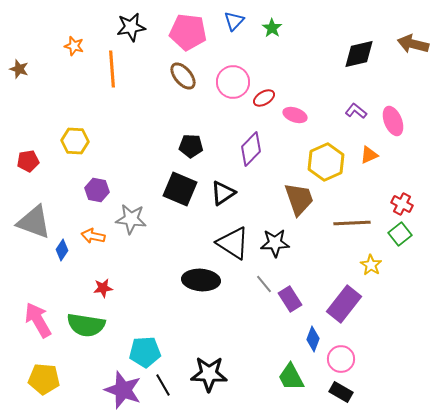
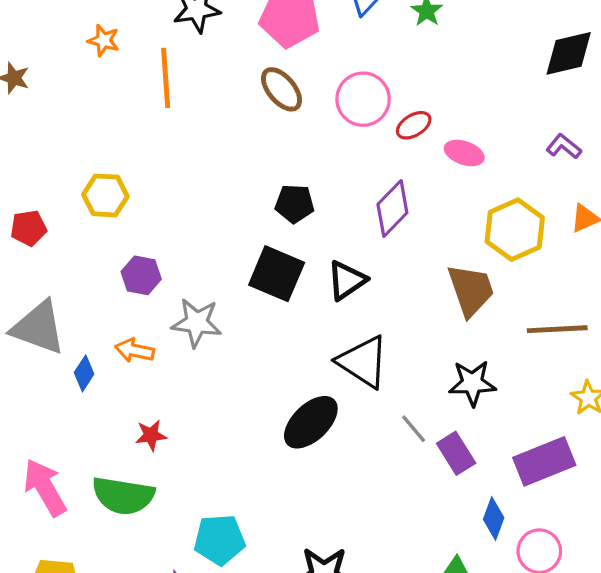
black star: (275, 243) -> (472, 383), moved
black ellipse: (201, 280) -> (311, 422), turned -48
purple rectangle: (344, 304) -> (544, 461), turned 30

